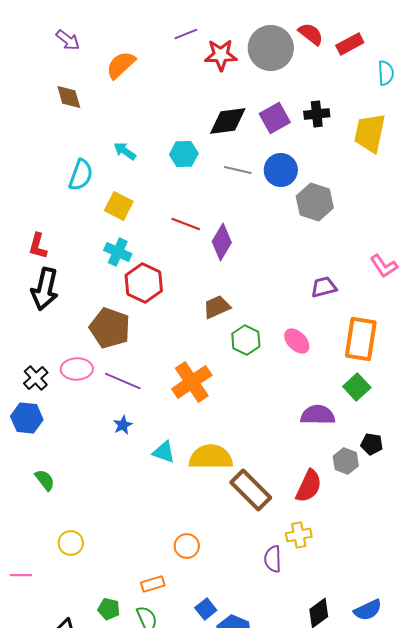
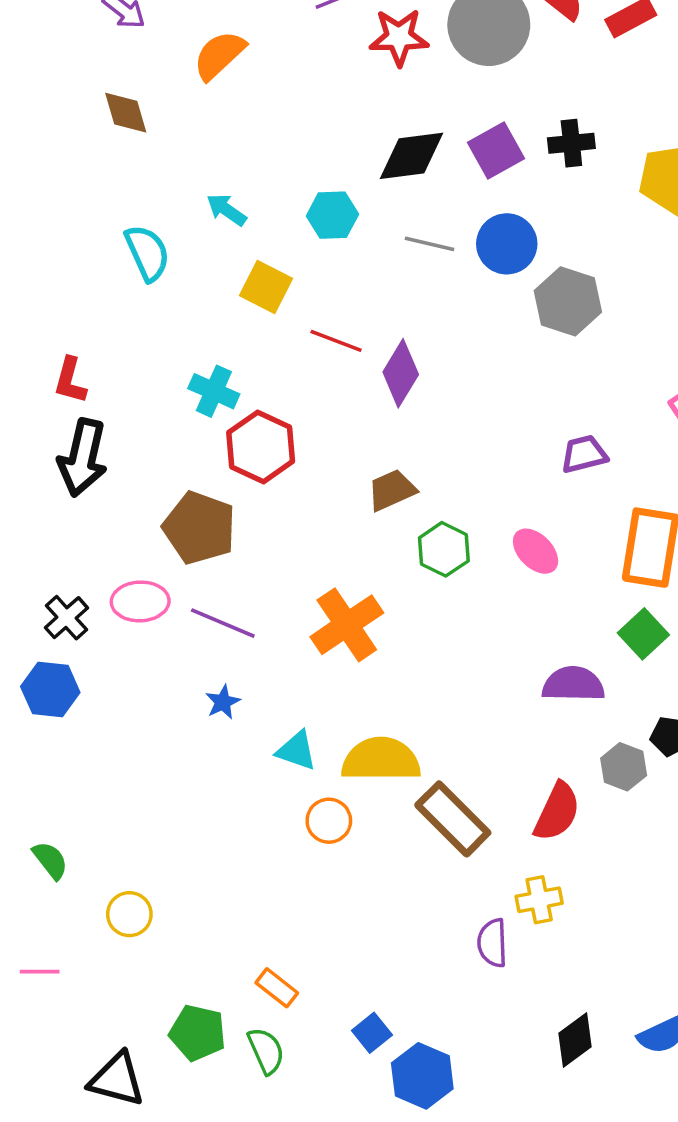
cyan semicircle: (81, 175) -> (147, 253), turned -44
yellow square: (119, 206) -> (266, 287), moved
green semicircle: (45, 480) -> (50, 860), moved
orange circle: (187, 546) -> (329, 821), moved
orange rectangle: (153, 584) -> (277, 988), turned 55
green pentagon: (109, 609) -> (198, 1033), size x1.4

